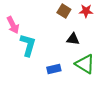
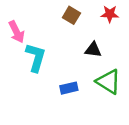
brown square: (64, 11) -> (71, 15), moved

